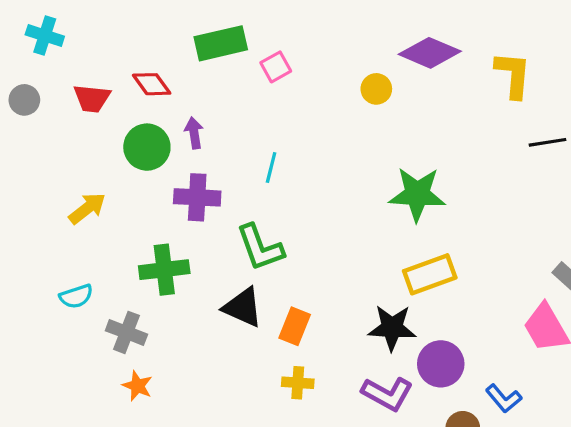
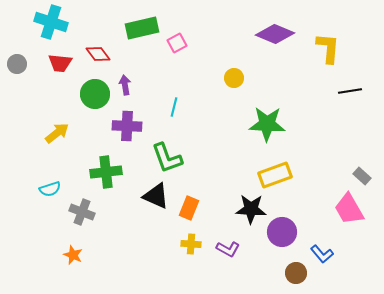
cyan cross: (45, 35) -> (51, 22), moved, size x1.4
yellow circle: (376, 89) -> (234, 78), moved
orange star: (137, 386) -> (73, 255), moved
purple L-shape: (387, 394) -> (228, 249), moved, size x0.7

